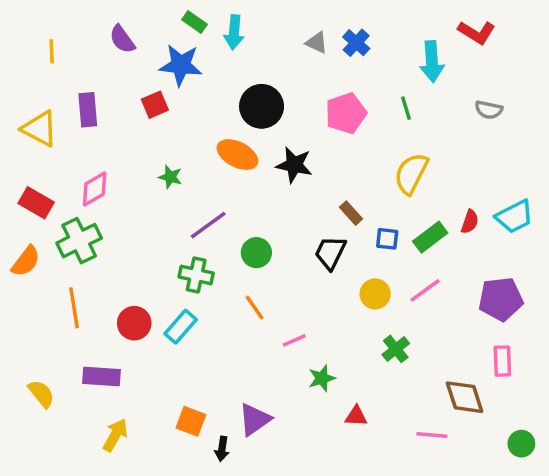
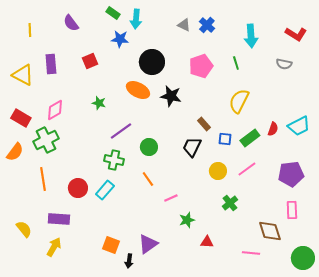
red L-shape: (477, 32) -> (296, 34), moved
blue star: (181, 65) -> (120, 39), moved, size x0.7
yellow arrow: (115, 435) -> (54, 247), moved
green circle: (521, 444) -> (303, 258), size x1.5

